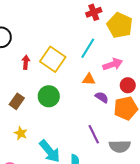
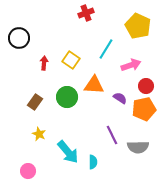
red cross: (94, 12) -> (86, 13), moved
yellow square: (53, 59) -> (71, 60), size x0.7
orange triangle: (89, 79) -> (94, 85), moved, size x1.5

